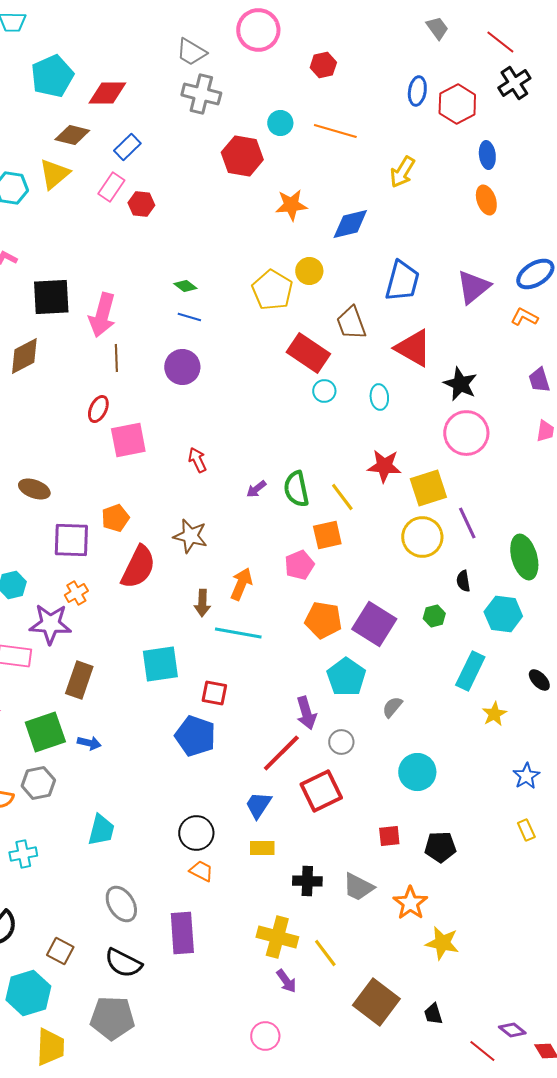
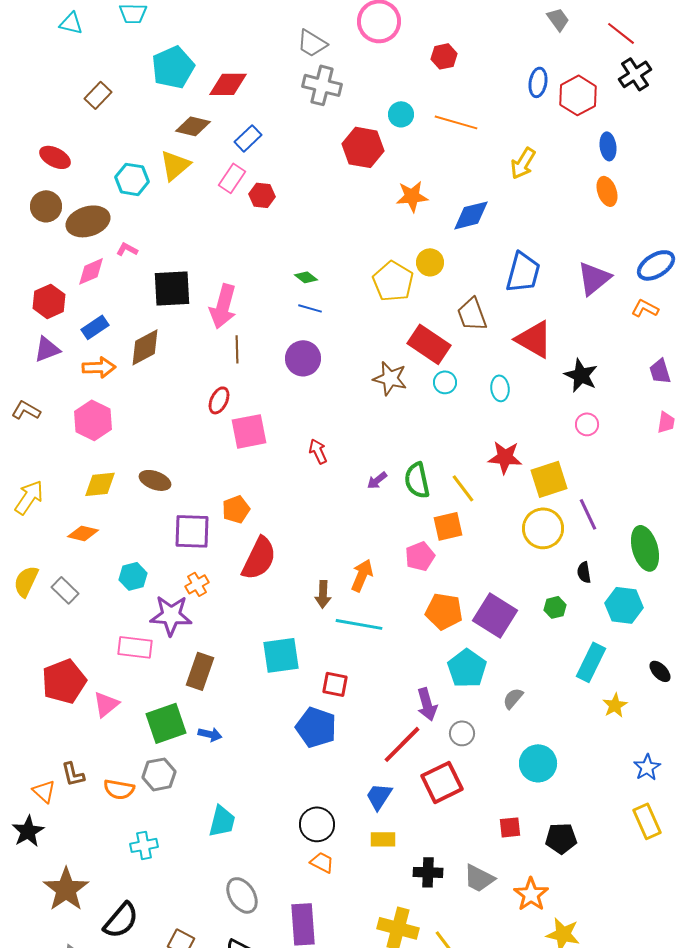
pink circle: (466, 433) -> (587, 424), size x0.5
brown star: (190, 536) -> (390, 378), moved
yellow rectangle: (526, 830) -> (647, 821), size x1.6

